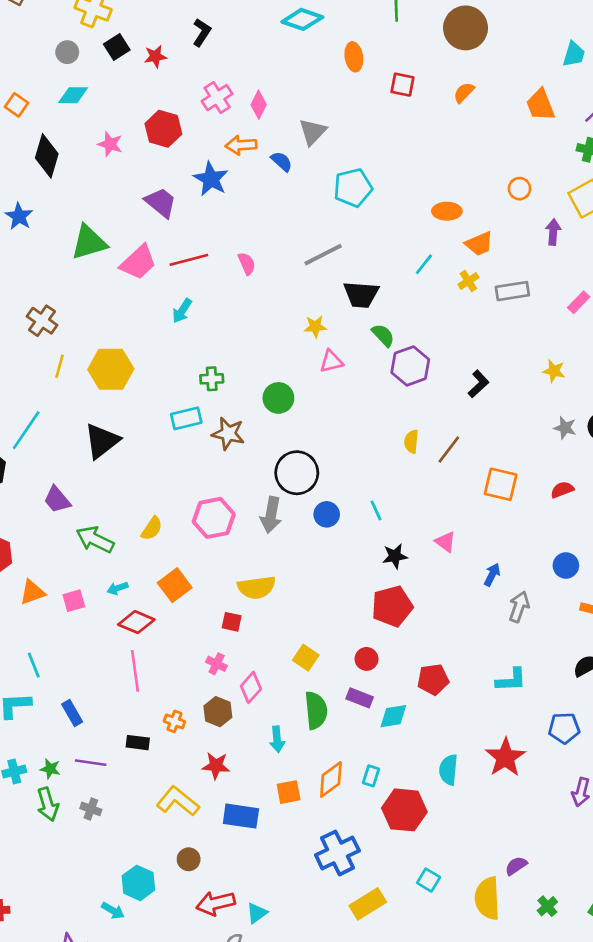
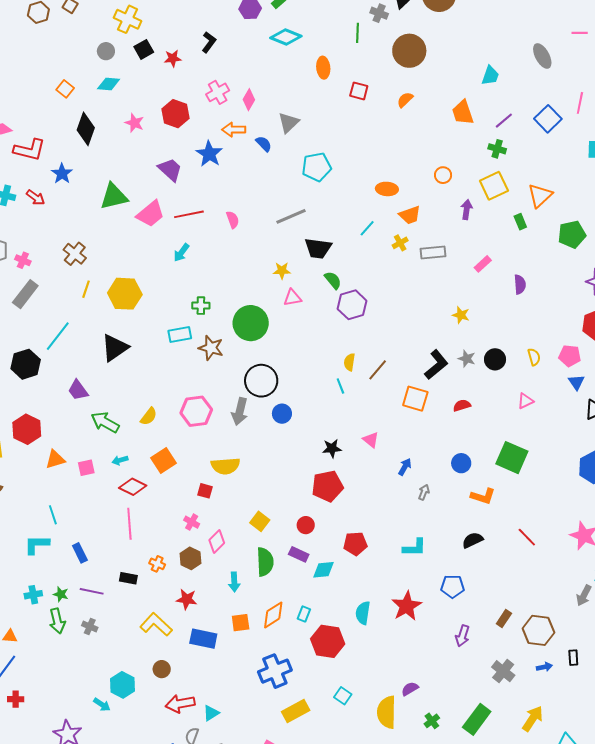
black L-shape: (478, 384) -> (436, 365), moved, size x1.4
green circle: (278, 398) -> (251, 323), size x1.5
cyan line: (376, 510) -> (340, 386), moved
gray arrow: (519, 607) -> (424, 492), size x0.7

